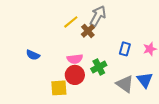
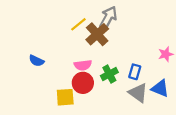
brown cross: (88, 31) -> (97, 34), size x1.5
blue rectangle: (125, 49) -> (135, 72), moved
blue triangle: (145, 80) -> (160, 88), turned -30

